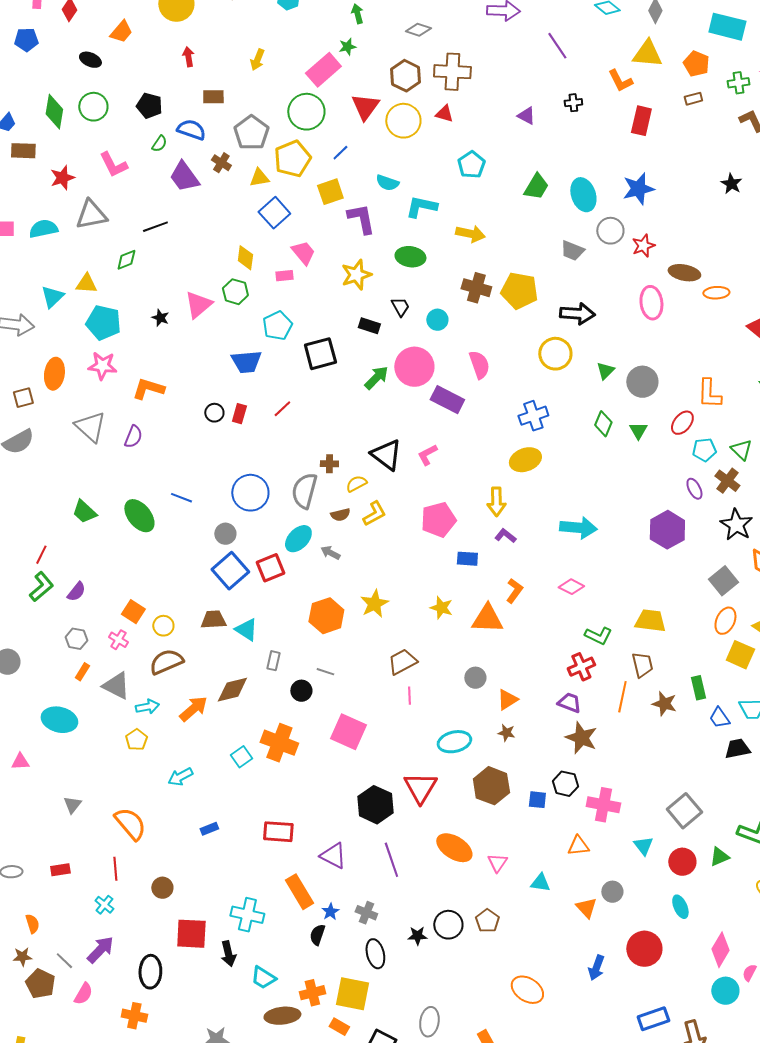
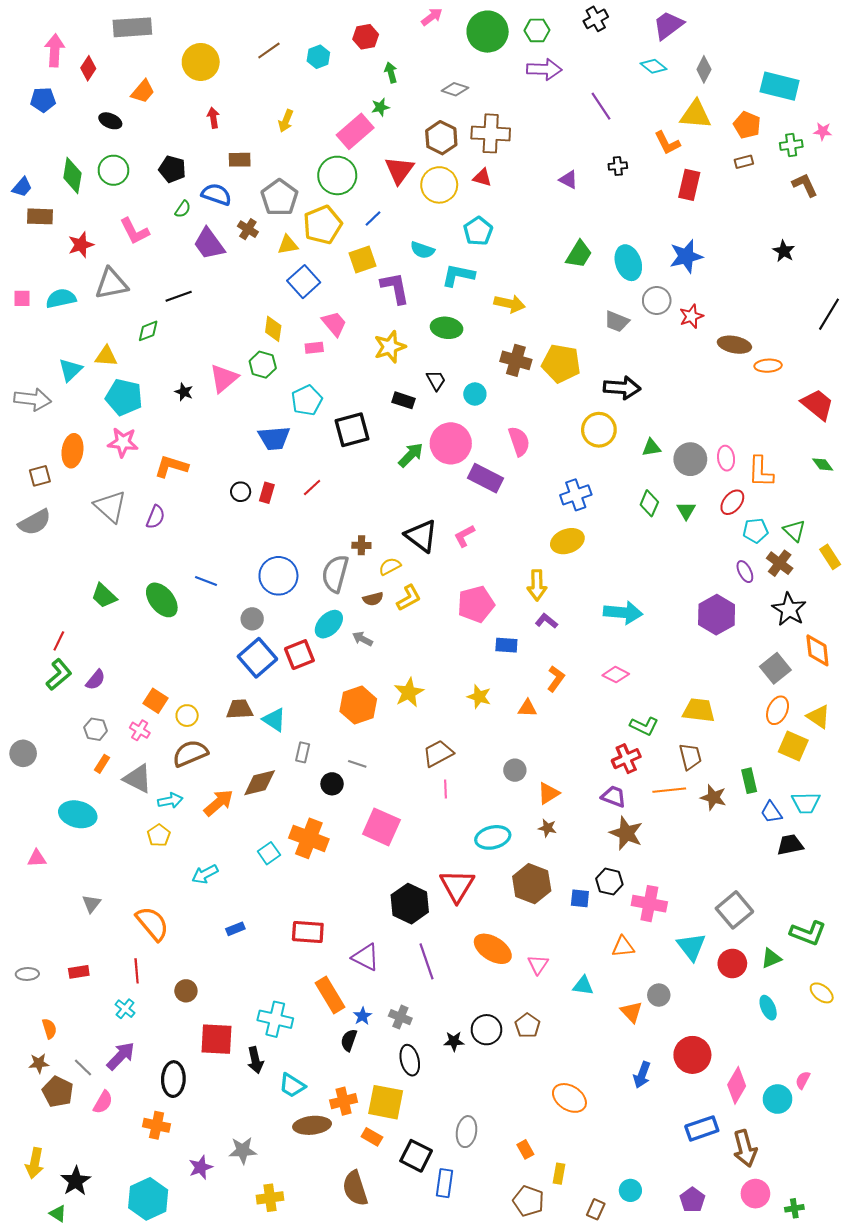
cyan pentagon: (471, 165) -> (478, 231), moved
pink ellipse: (651, 303) -> (726, 458), moved, size x0.7
green triangle: (605, 371) -> (651, 448), turned 36
orange triangle: (487, 619) -> (527, 708), size x0.6
orange line: (622, 697) -> (669, 790), turned 72
cyan triangle: (643, 846) -> (691, 947), size x1.4
cyan ellipse: (680, 907) -> (768, 1008), moved
pink diamond: (720, 950) -> (737, 1085), moved

